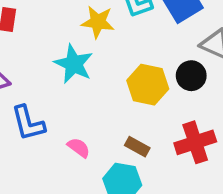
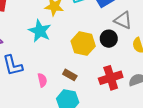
brown rectangle: (137, 147) -> (70, 75), moved
pink semicircle: (79, 148) -> (42, 80), turned 40

